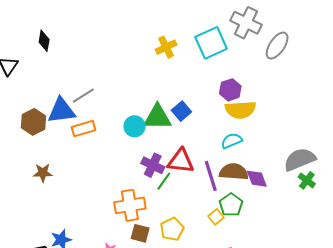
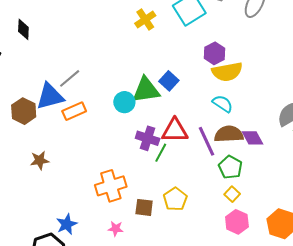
cyan semicircle: (232, 141) -> (223, 104), turned 65
orange cross: (130, 205) -> (111, 186), moved
yellow square: (216, 217) -> (232, 194), moved

